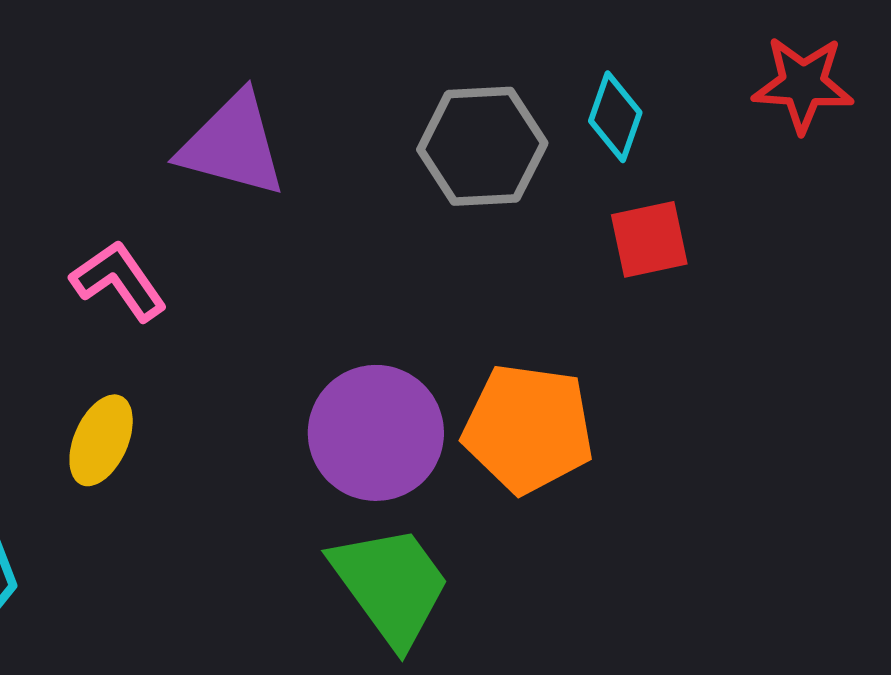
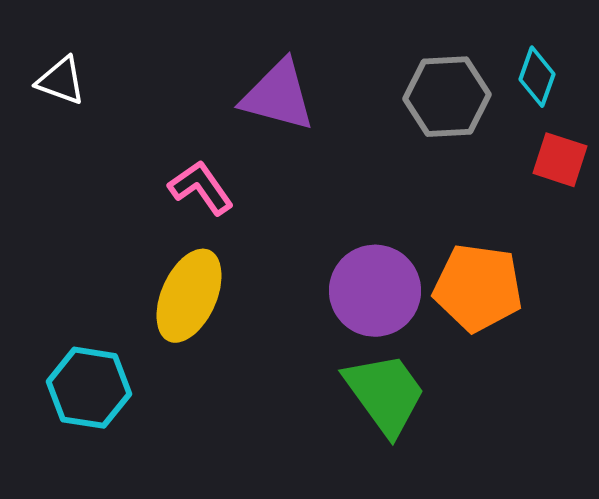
red square: (649, 239) -> (560, 160), turned 30
yellow ellipse: (101, 440) -> (189, 296), size x1.5

